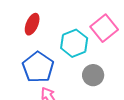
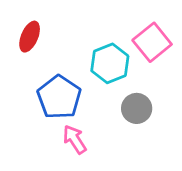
red ellipse: (32, 24) -> (30, 37), moved

